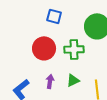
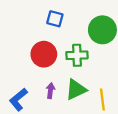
green triangle: (73, 80) -> (76, 90), size x1.5

